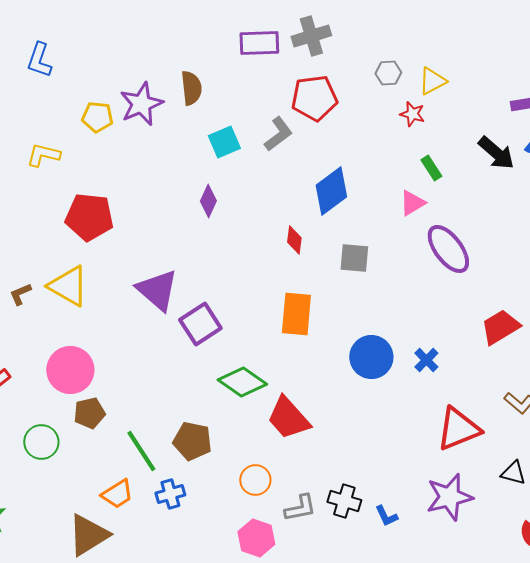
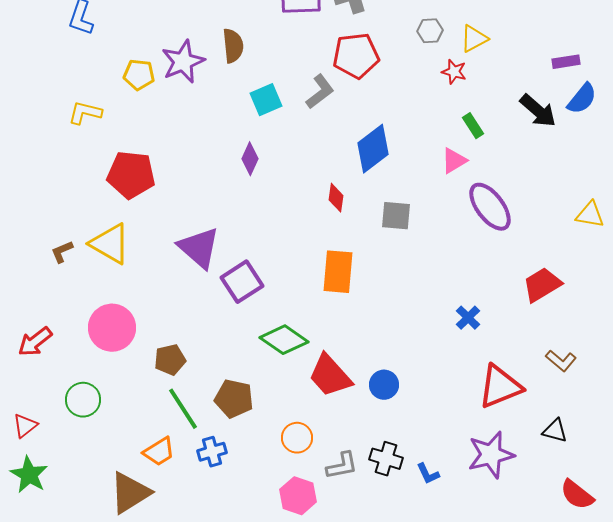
blue circle: (371, 357) -> (384, 385), moved, size x0.7
brown pentagon: (89, 413) -> (170, 360), moved

